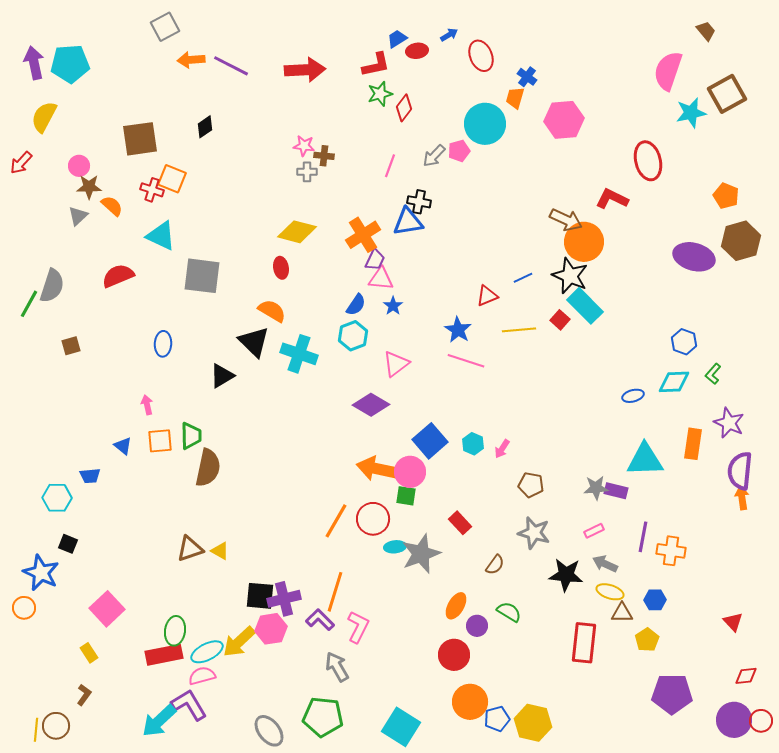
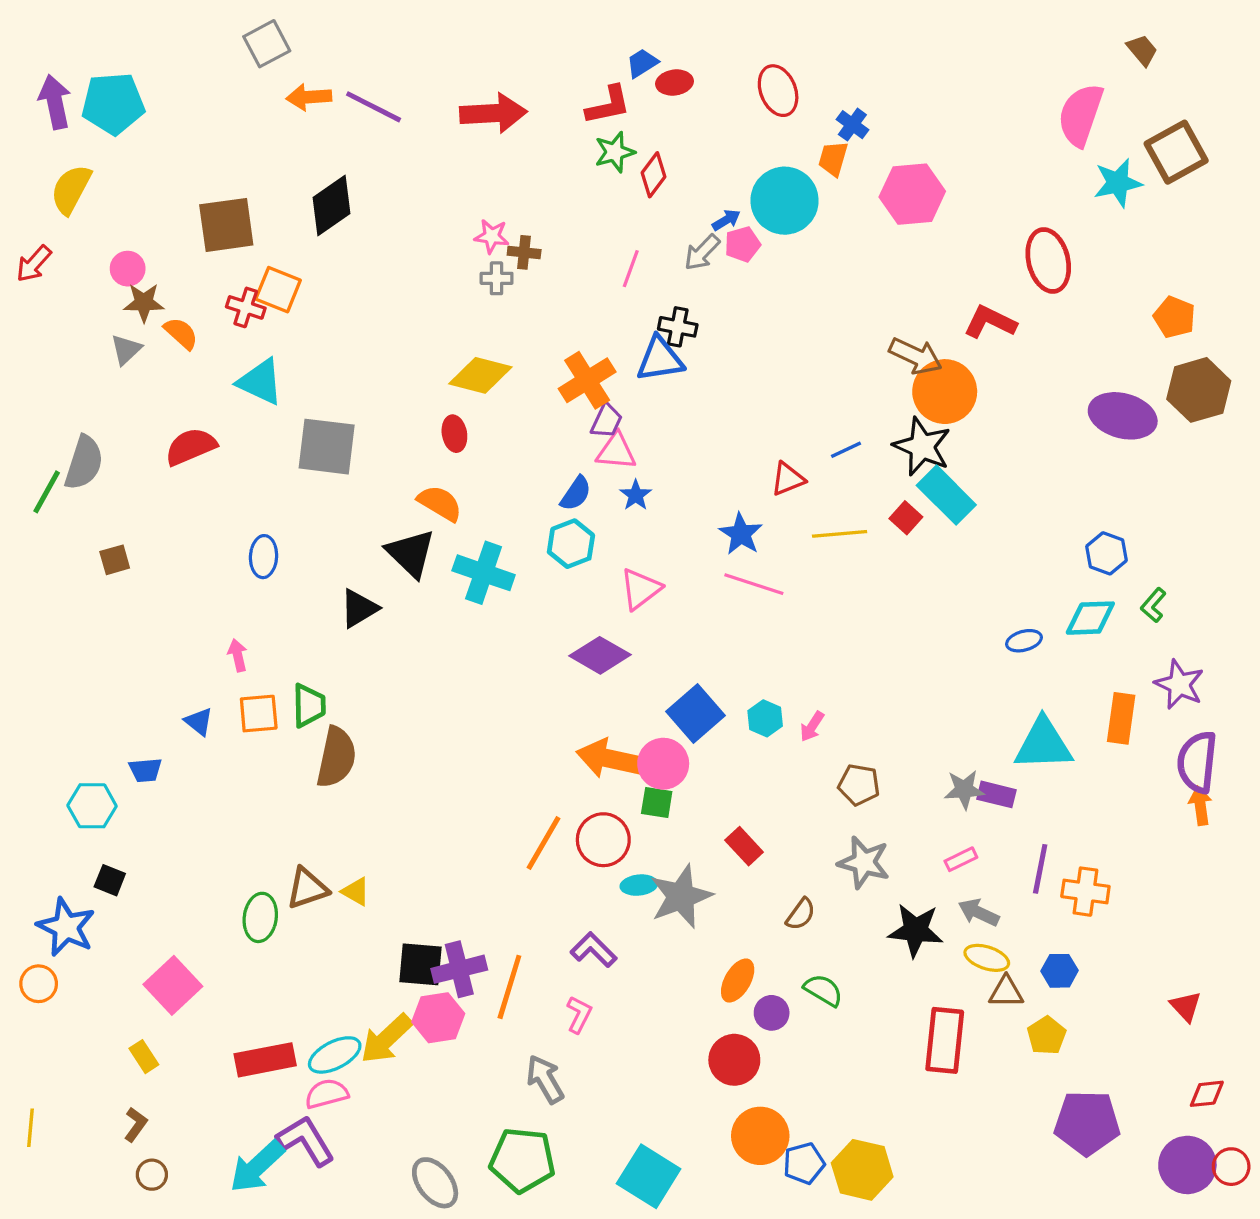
blue arrow: (449, 35) -> (726, 220), moved
black diamond: (205, 127) -> (331, 205), size x1.6
orange line: (335, 592) -> (509, 987), moved
purple L-shape: (320, 620) -> (594, 950), moved
pink L-shape: (358, 627) -> (579, 1014), size x0.7
green ellipse: (175, 631) -> (260, 917), moved
brown circle: (56, 726) -> (152, 1175), moved, size x0.7
yellow line: (36, 730) -> (31, 1128), moved

